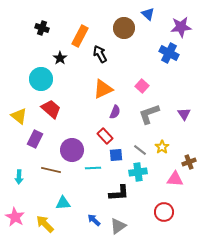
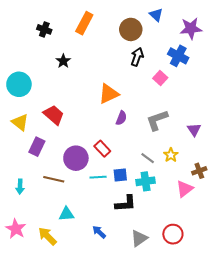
orange rectangle: (80, 36) -> (84, 23), moved
black arrow: (100, 54) -> (137, 57), moved, turned 48
cyan circle: (41, 79) -> (19, 84), moved
pink square: (142, 86) -> (160, 78), moved
purple triangle: (184, 114) -> (194, 130), moved
red rectangle: (105, 136) -> (102, 149), moved
blue square: (116, 155) -> (120, 175), moved
pink triangle: (175, 179) -> (185, 189), turned -42
red circle: (164, 212) -> (173, 234), moved
gray triangle: (118, 226) -> (139, 238), moved

